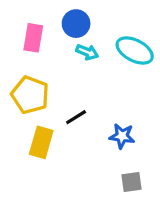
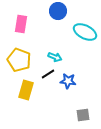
blue circle: (76, 24) -> (58, 11), moved
cyan arrow: (87, 52) -> (55, 57), moved
blue star: (122, 136) -> (68, 81), moved

